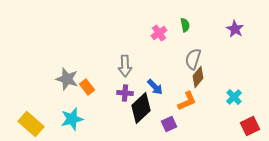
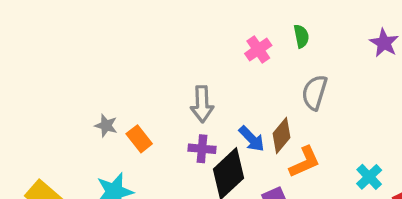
brown diamond: (198, 77) -> (281, 136), moved
gray star: (67, 79) -> (106, 126), size x0.6
cyan cross: (234, 97) -> (369, 177), moved

